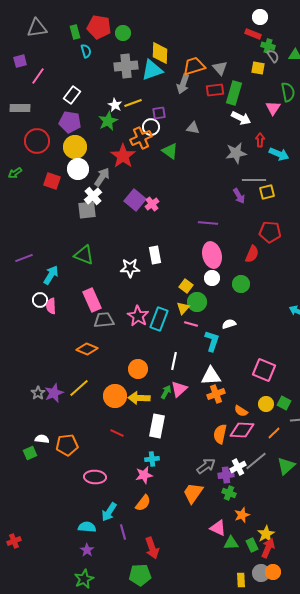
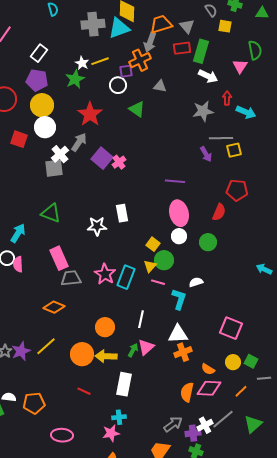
gray semicircle: (273, 56) -> (211, 10), moved
orange cross: (141, 138) -> (140, 60), moved
gray arrow: (102, 177) -> (79, 142), moved

